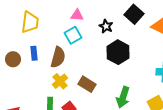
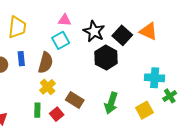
black square: (134, 14) -> (122, 35), moved
black star: (106, 26) -> (94, 31), size x1.5
brown rectangle: (87, 84) -> (75, 100), moved

